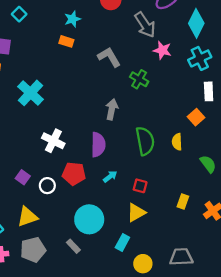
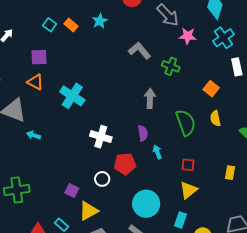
orange rectangle: (66, 41) -> (71, 25), moved, turned 32
orange square: (196, 117) -> (211, 89), moved
purple semicircle: (98, 145) -> (143, 133), size x0.7
purple square: (23, 177) -> (72, 190), moved
cyan arrow: (110, 177) -> (157, 152), moved, turned -64

